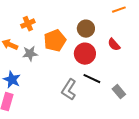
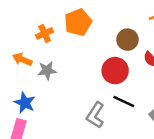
brown circle: (86, 29) -> (127, 40), moved
orange pentagon: (55, 41) -> (78, 22), moved

